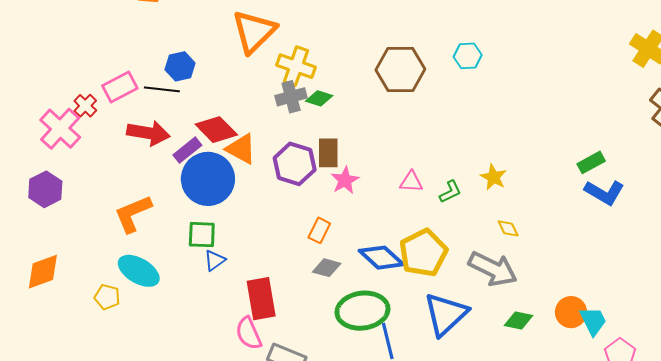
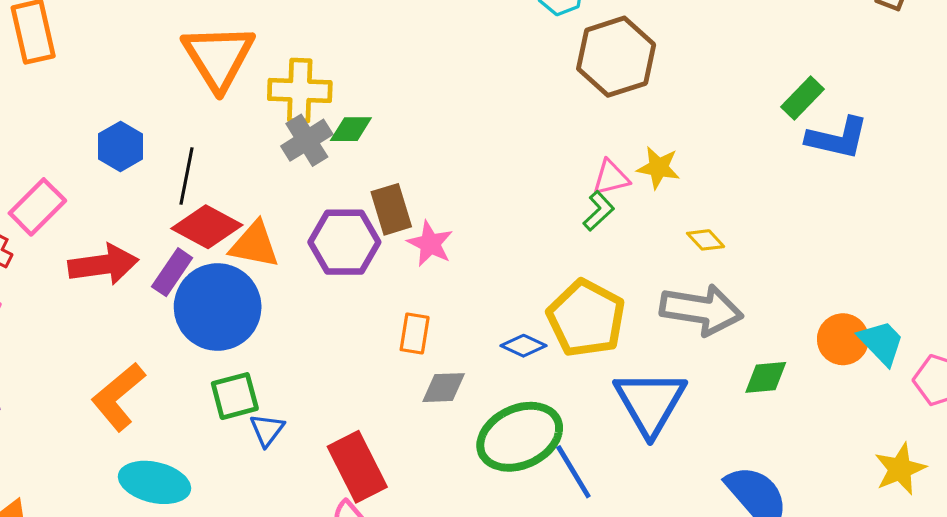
brown hexagon: (400, 69) -> (616, 57), moved
black line: (162, 89) -> (187, 176), moved, turned -68
pink triangle: (411, 182) -> (611, 178), moved
blue diamond: (381, 258) -> (524, 346), size x0.6

